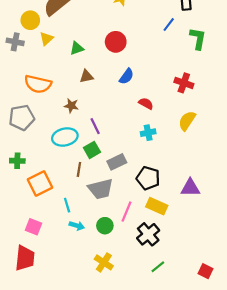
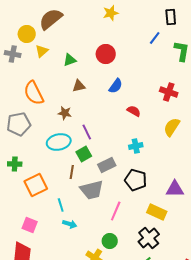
orange semicircle: (38, 84) -> (34, 93), turned 50
cyan cross: (148, 133) -> (136, 146), moved
yellow rectangle: (157, 206) -> (157, 212), moved
green circle: (105, 226) -> (110, 241), moved
black cross: (148, 234) -> (149, 238), moved

